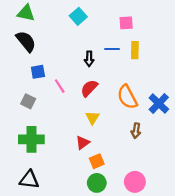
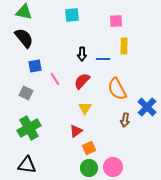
cyan square: (78, 16) -> (72, 15), turned 35
blue line: (112, 49) -> (103, 59), moved
blue cross: (159, 103) -> (147, 107), moved
green cross: (31, 139) -> (29, 128), turned -30
pink circle: (135, 182) -> (113, 167), moved

